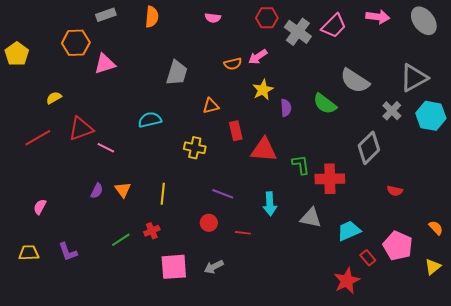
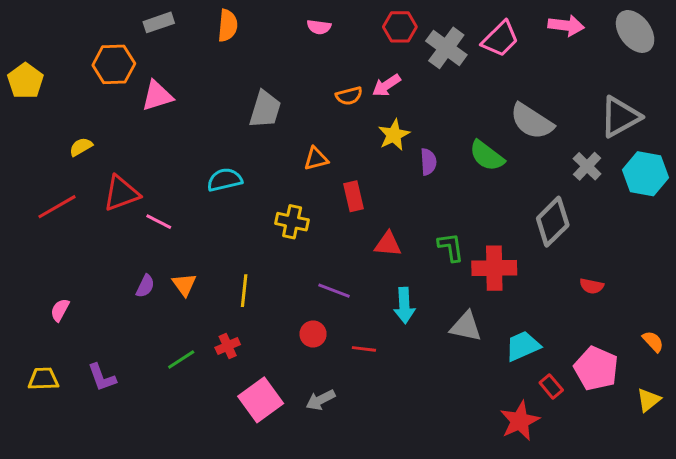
red triangle: (264, 150) -> (388, 244), moved, size x0.7
pink square: (174, 267) -> (261, 400), turned -32

